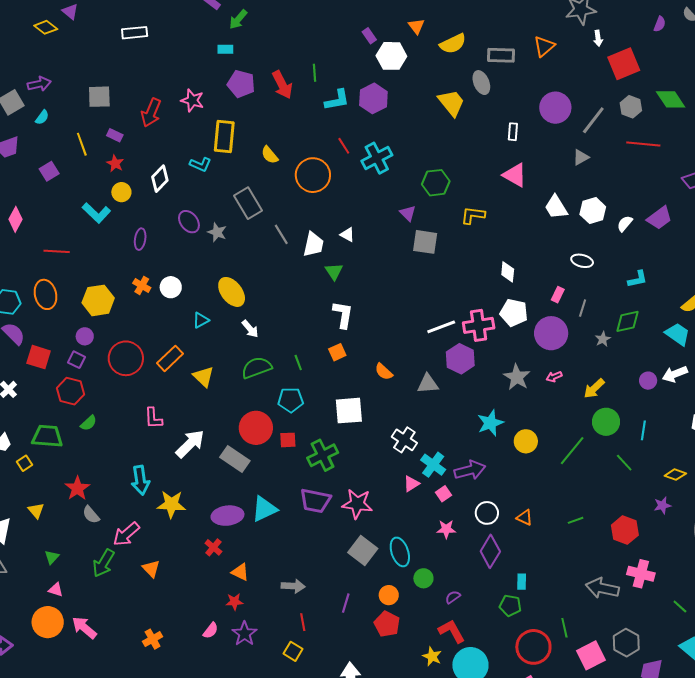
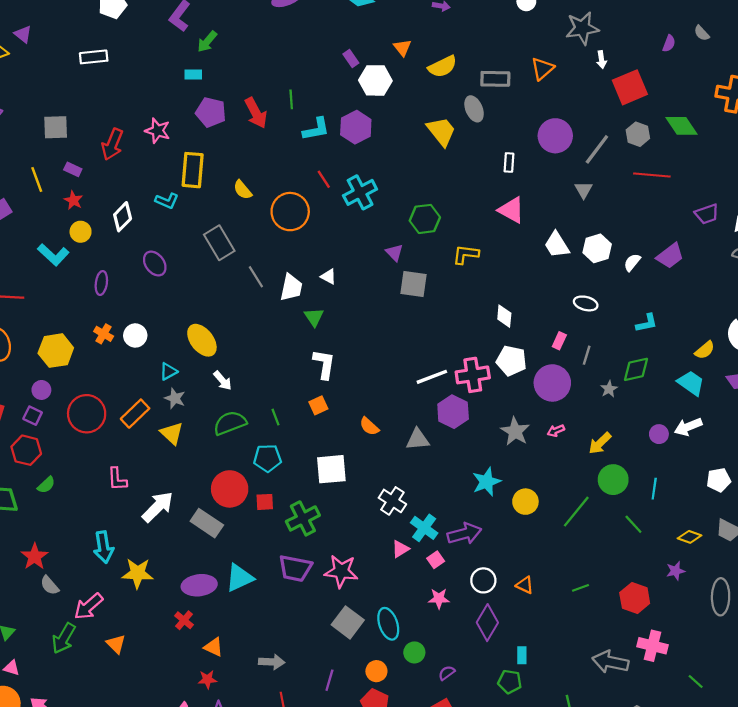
gray triangle: (581, 157) -> (584, 190), turned -30
gray star: (217, 232) -> (175, 398), moved

